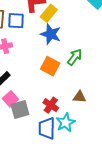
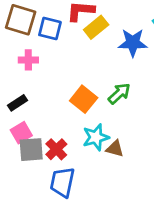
blue star: (51, 34) -> (133, 43), moved, turned -30
red cross: (51, 105) -> (56, 149), moved
cyan star: (66, 123) -> (96, 137), moved

